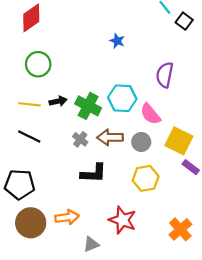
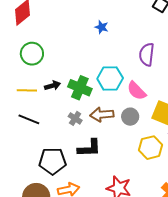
yellow hexagon: (146, 178) -> (151, 148), moved
black pentagon: (20, 184) -> (52, 161), moved

